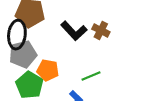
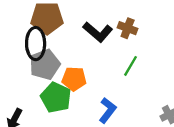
green line: (91, 76) -> (130, 66), moved, turned -30

